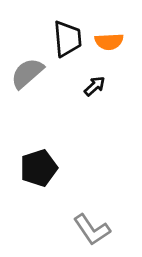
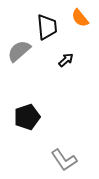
orange semicircle: (109, 42) -> (80, 18), moved, turned 54

